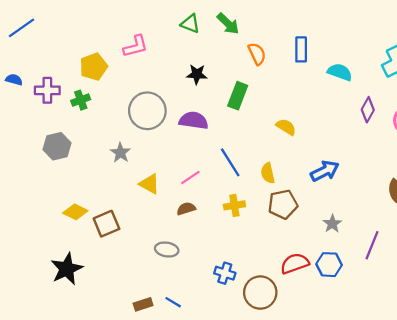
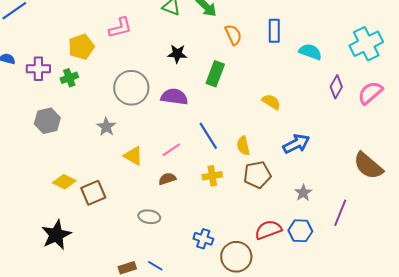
yellow semicircle: (286, 127) -> (271, 102), moved

